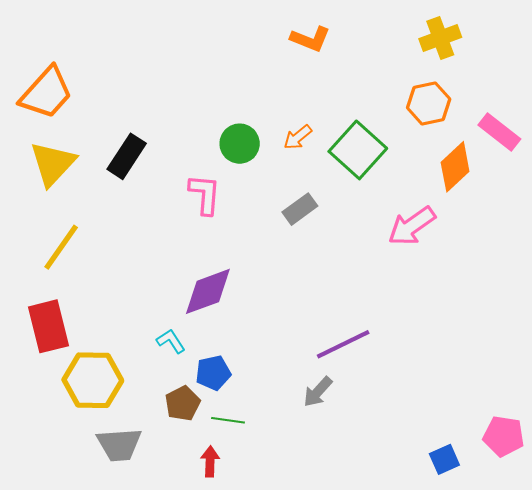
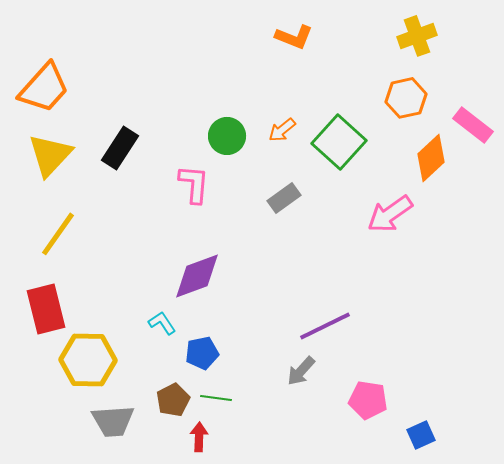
brown pentagon: (183, 403) -> (173, 400), moved
pink pentagon: (504, 436) -> (368, 400), moved

